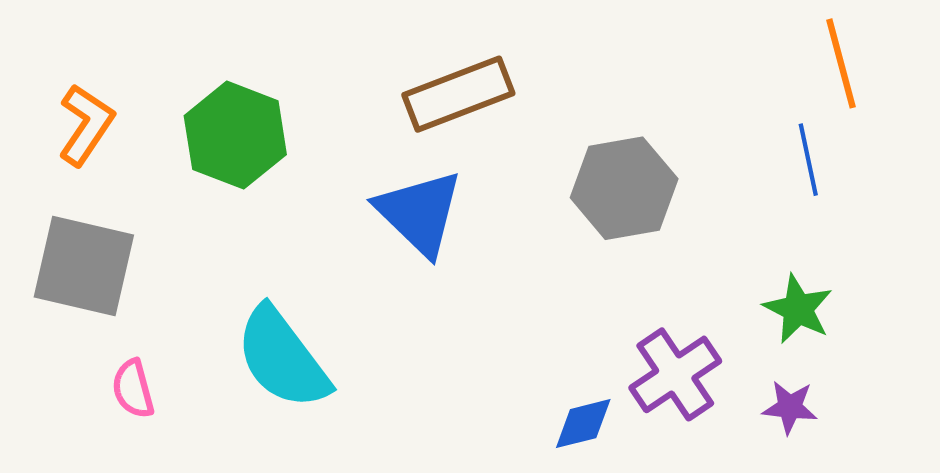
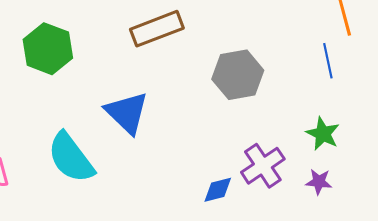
blue triangle: (419, 213) -> (127, 113), moved

